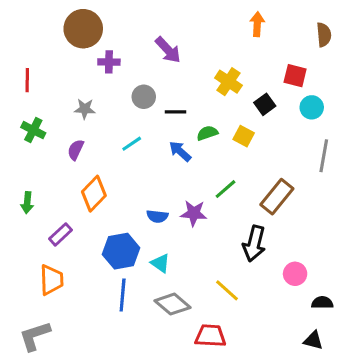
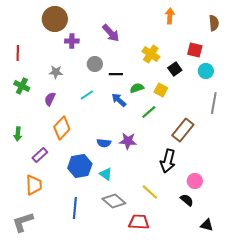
green line: (225, 189) -> (149, 112), moved
blue line: (123, 295) -> (75, 208), moved
black semicircle: (322, 303) -> (187, 200), moved, turned 40

